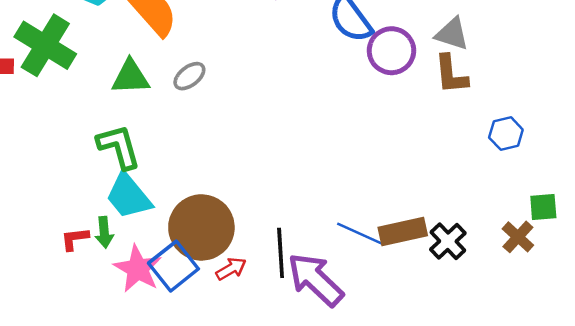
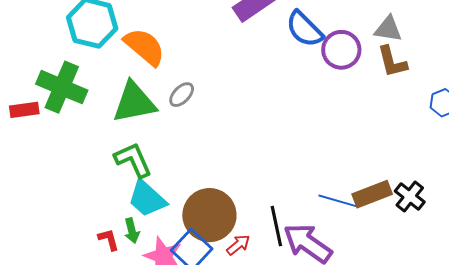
green triangle: (130, 77) -> (134, 102), size x1.4
red L-shape: (75, 239) -> (109, 240), turned 90

